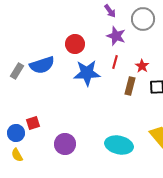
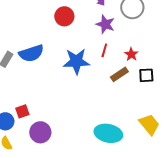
red circle: (75, 44) -> (64, 16), moved
brown rectangle: (130, 86) -> (119, 74), turned 42
purple circle: (65, 144) -> (40, 132), moved

